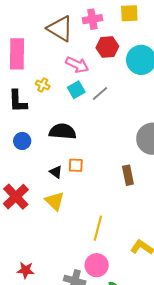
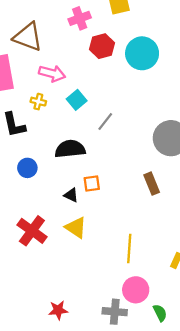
brown triangle: (60, 29) -> (28, 37), moved
pink arrow: (77, 65) -> (52, 73), moved
gray line: (100, 93) -> (105, 122), moved

